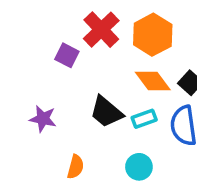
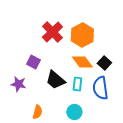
purple square: (67, 55) -> (33, 62), moved
cyan rectangle: (144, 119) -> (77, 84), turned -64

